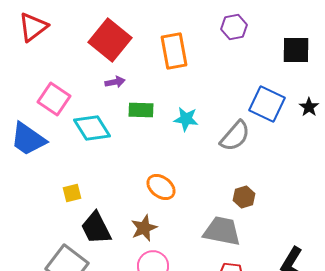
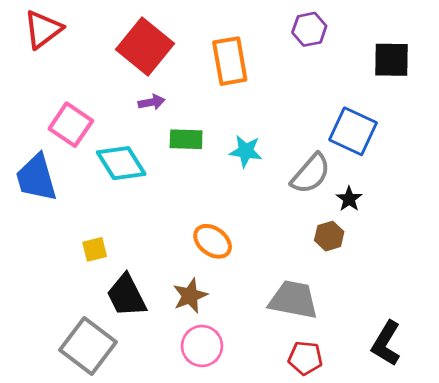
black star: (309, 107) -> (349, 199), moved
blue trapezoid: (28, 139) -> (36, 178), turned 39
brown hexagon: (244, 197) -> (329, 236), moved

